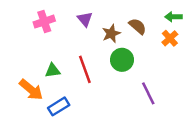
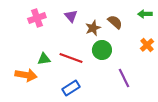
orange cross: (170, 38) -> (147, 45), moved
red line: (85, 69) -> (71, 58), turned -50
orange arrow: (31, 90) -> (26, 75), turned -30
blue rectangle: (59, 106) -> (71, 88), moved

